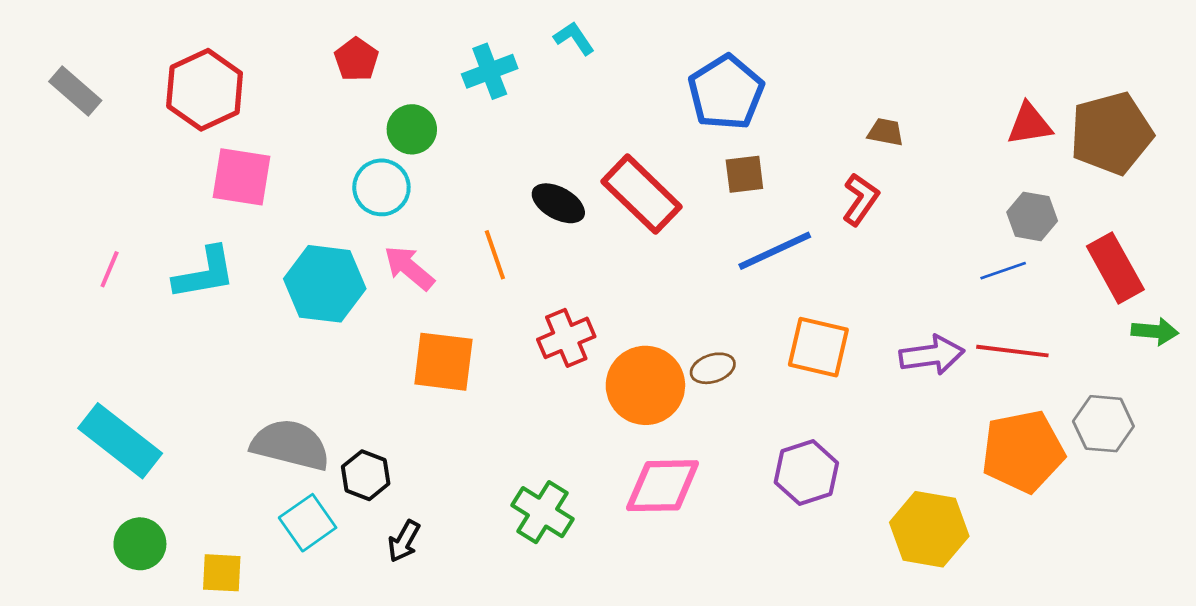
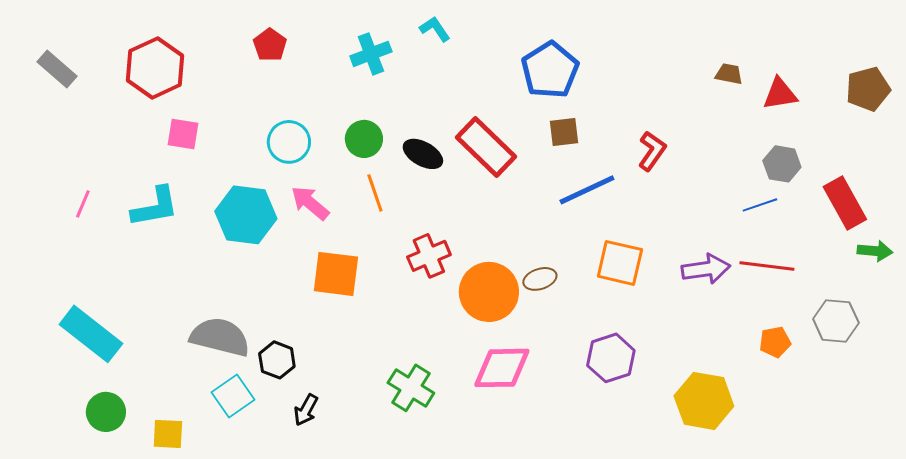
green circle: (412, 129) -> (364, 139), moved
brown trapezoid: (886, 132) -> (729, 74), moved
brown pentagon: (1111, 133) -> (868, 89), moved, size x0.7
pink square: (242, 177) -> (183, 134), size x0.7
orange pentagon: (1023, 451) -> (775, 342), size x0.5

